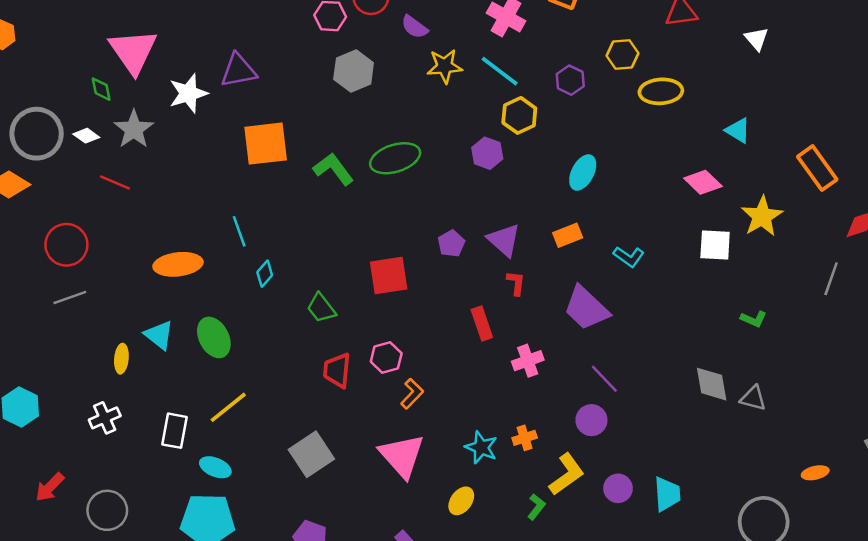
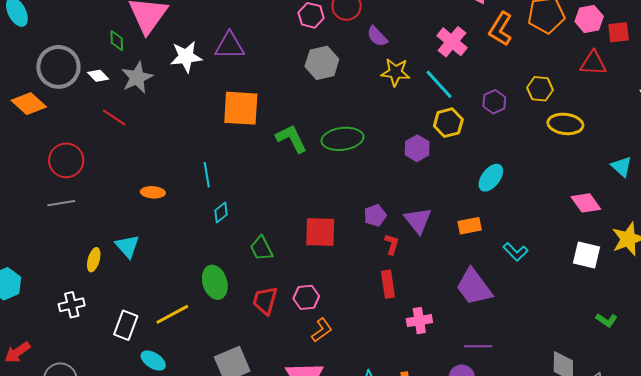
orange ellipse: (178, 264) -> (153, 192), size x0.6
red L-shape: (516, 283) -> (392, 244), moved
green ellipse: (214, 337) -> (215, 282), moved
purple line: (604, 379) -> (478, 346), turned -56

